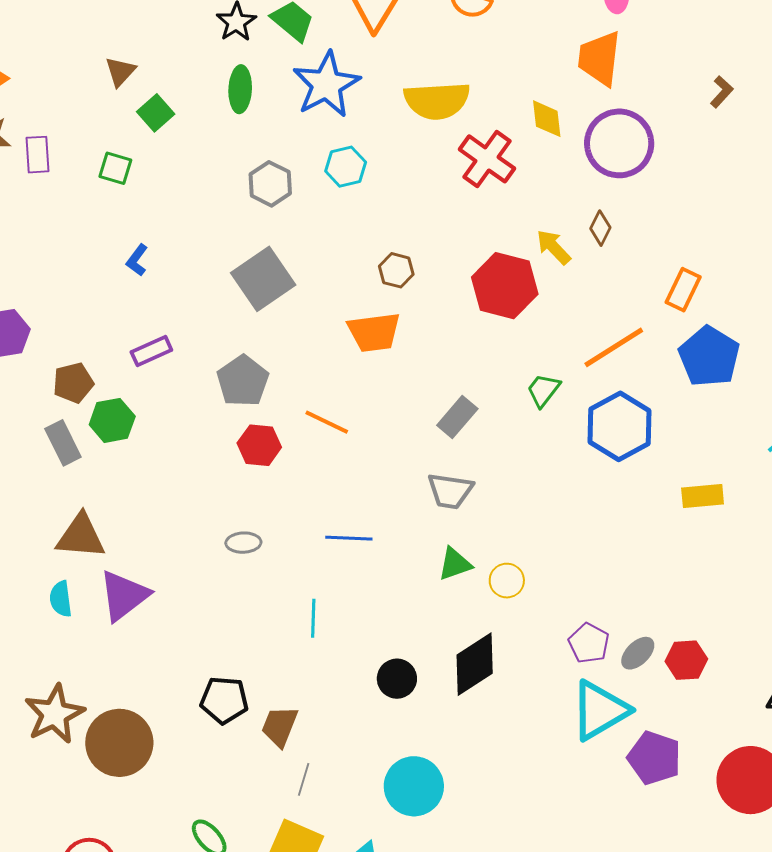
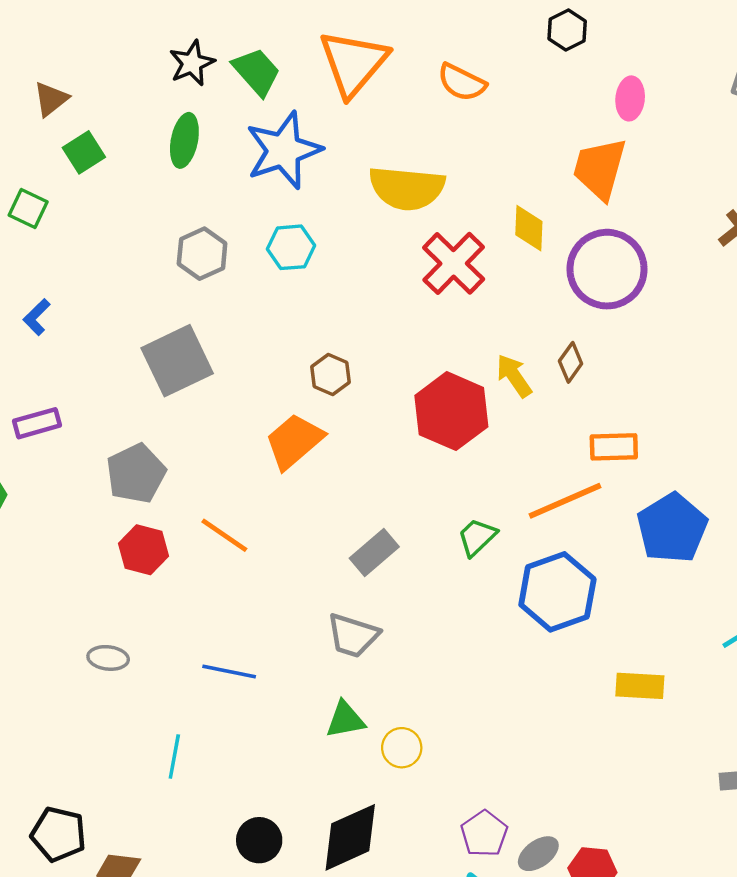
orange rectangle: (683, 290) -> (614, 447), moved, turned 54
orange trapezoid: (374, 332) -> (294, 441), turned 138

